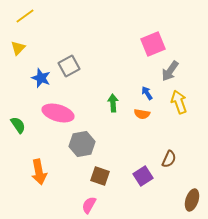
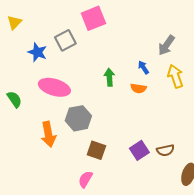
pink square: (153, 44) -> (93, 18), moved
brown semicircle: (169, 159) -> (165, 150), moved, turned 54
orange arrow: (39, 172) -> (48, 134), moved

